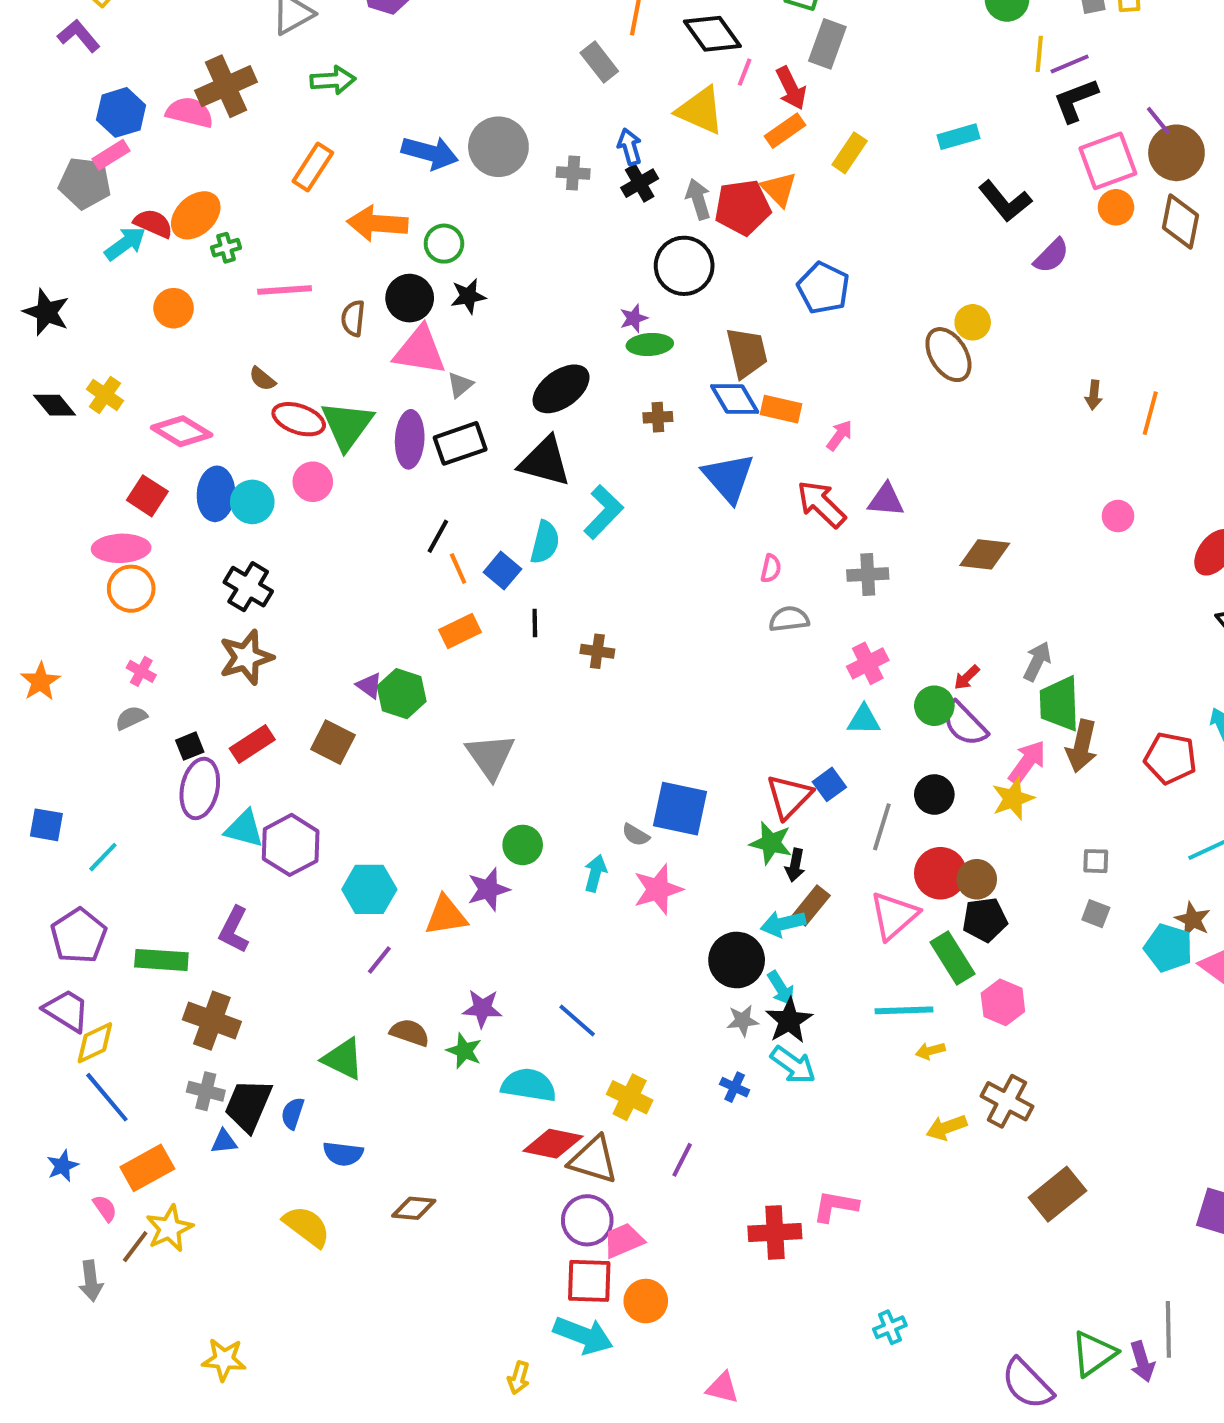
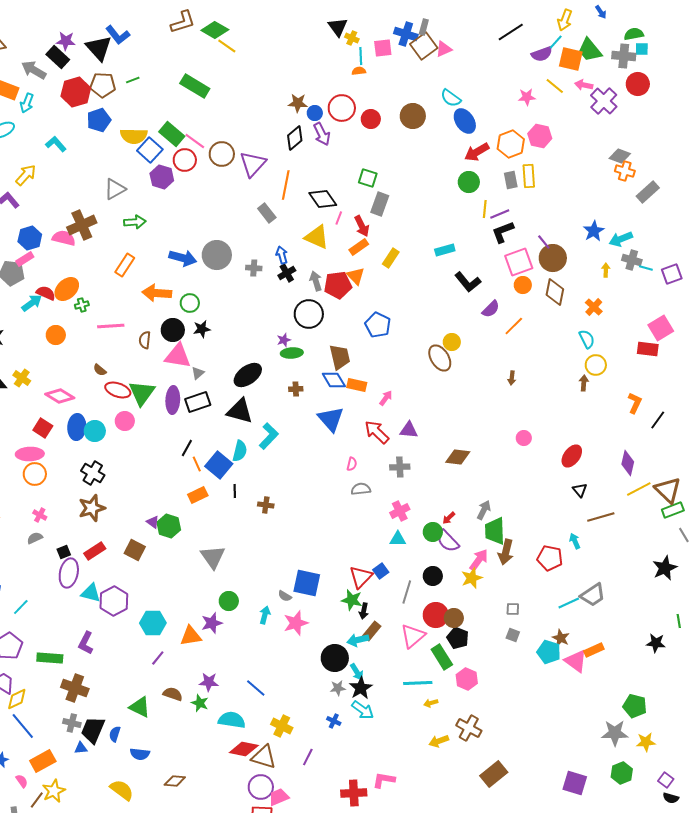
orange line: (1150, 413) -> (514, 326), moved, turned 30
blue square: (502, 571) -> (219, 465), size x1.5
black pentagon: (985, 920) -> (458, 638), turned 30

